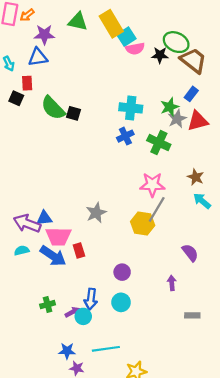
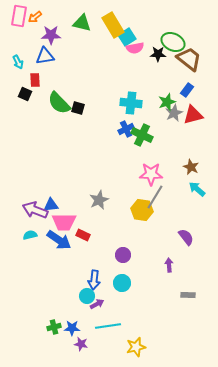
green cross: (159, 143) -> (142, 135), moved
red rectangle: (79, 251) -> (83, 235), turned -48
green cross: (48, 305) -> (54, 327), moved
purple arrow: (72, 312) -> (97, 304), moved

